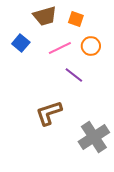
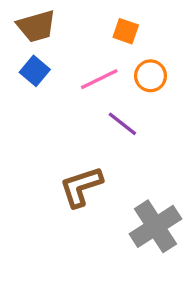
brown trapezoid: (45, 16) -> (36, 26), moved

